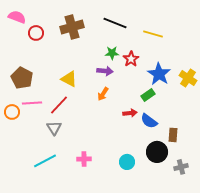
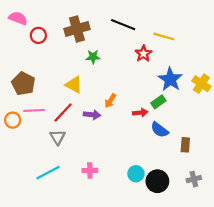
green star: (112, 53) -> (93, 57), moved
red star: (131, 59) -> (143, 54), moved
purple arrow: (105, 71) -> (92, 115), moved
red arrow: (130, 113) -> (140, 113), moved
black circle: (157, 152) -> (157, 181), moved

